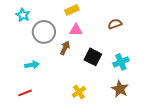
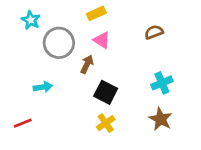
pink triangle: (76, 30) -> (102, 40), turned 32
black square: (93, 57) -> (106, 92), moved
red line: (25, 93) -> (23, 123), moved

